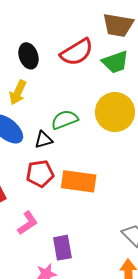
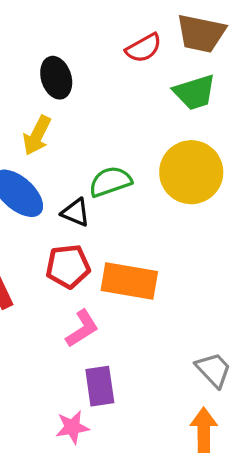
red semicircle: (77, 52) -> (144, 48), moved, size x0.7
black triangle: (44, 140) -> (76, 212), turned 36
pink L-shape: (28, 223) -> (82, 329), moved

